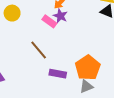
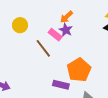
brown line: (39, 50) -> (43, 48), moved
orange pentagon: (88, 68) -> (79, 70), moved

